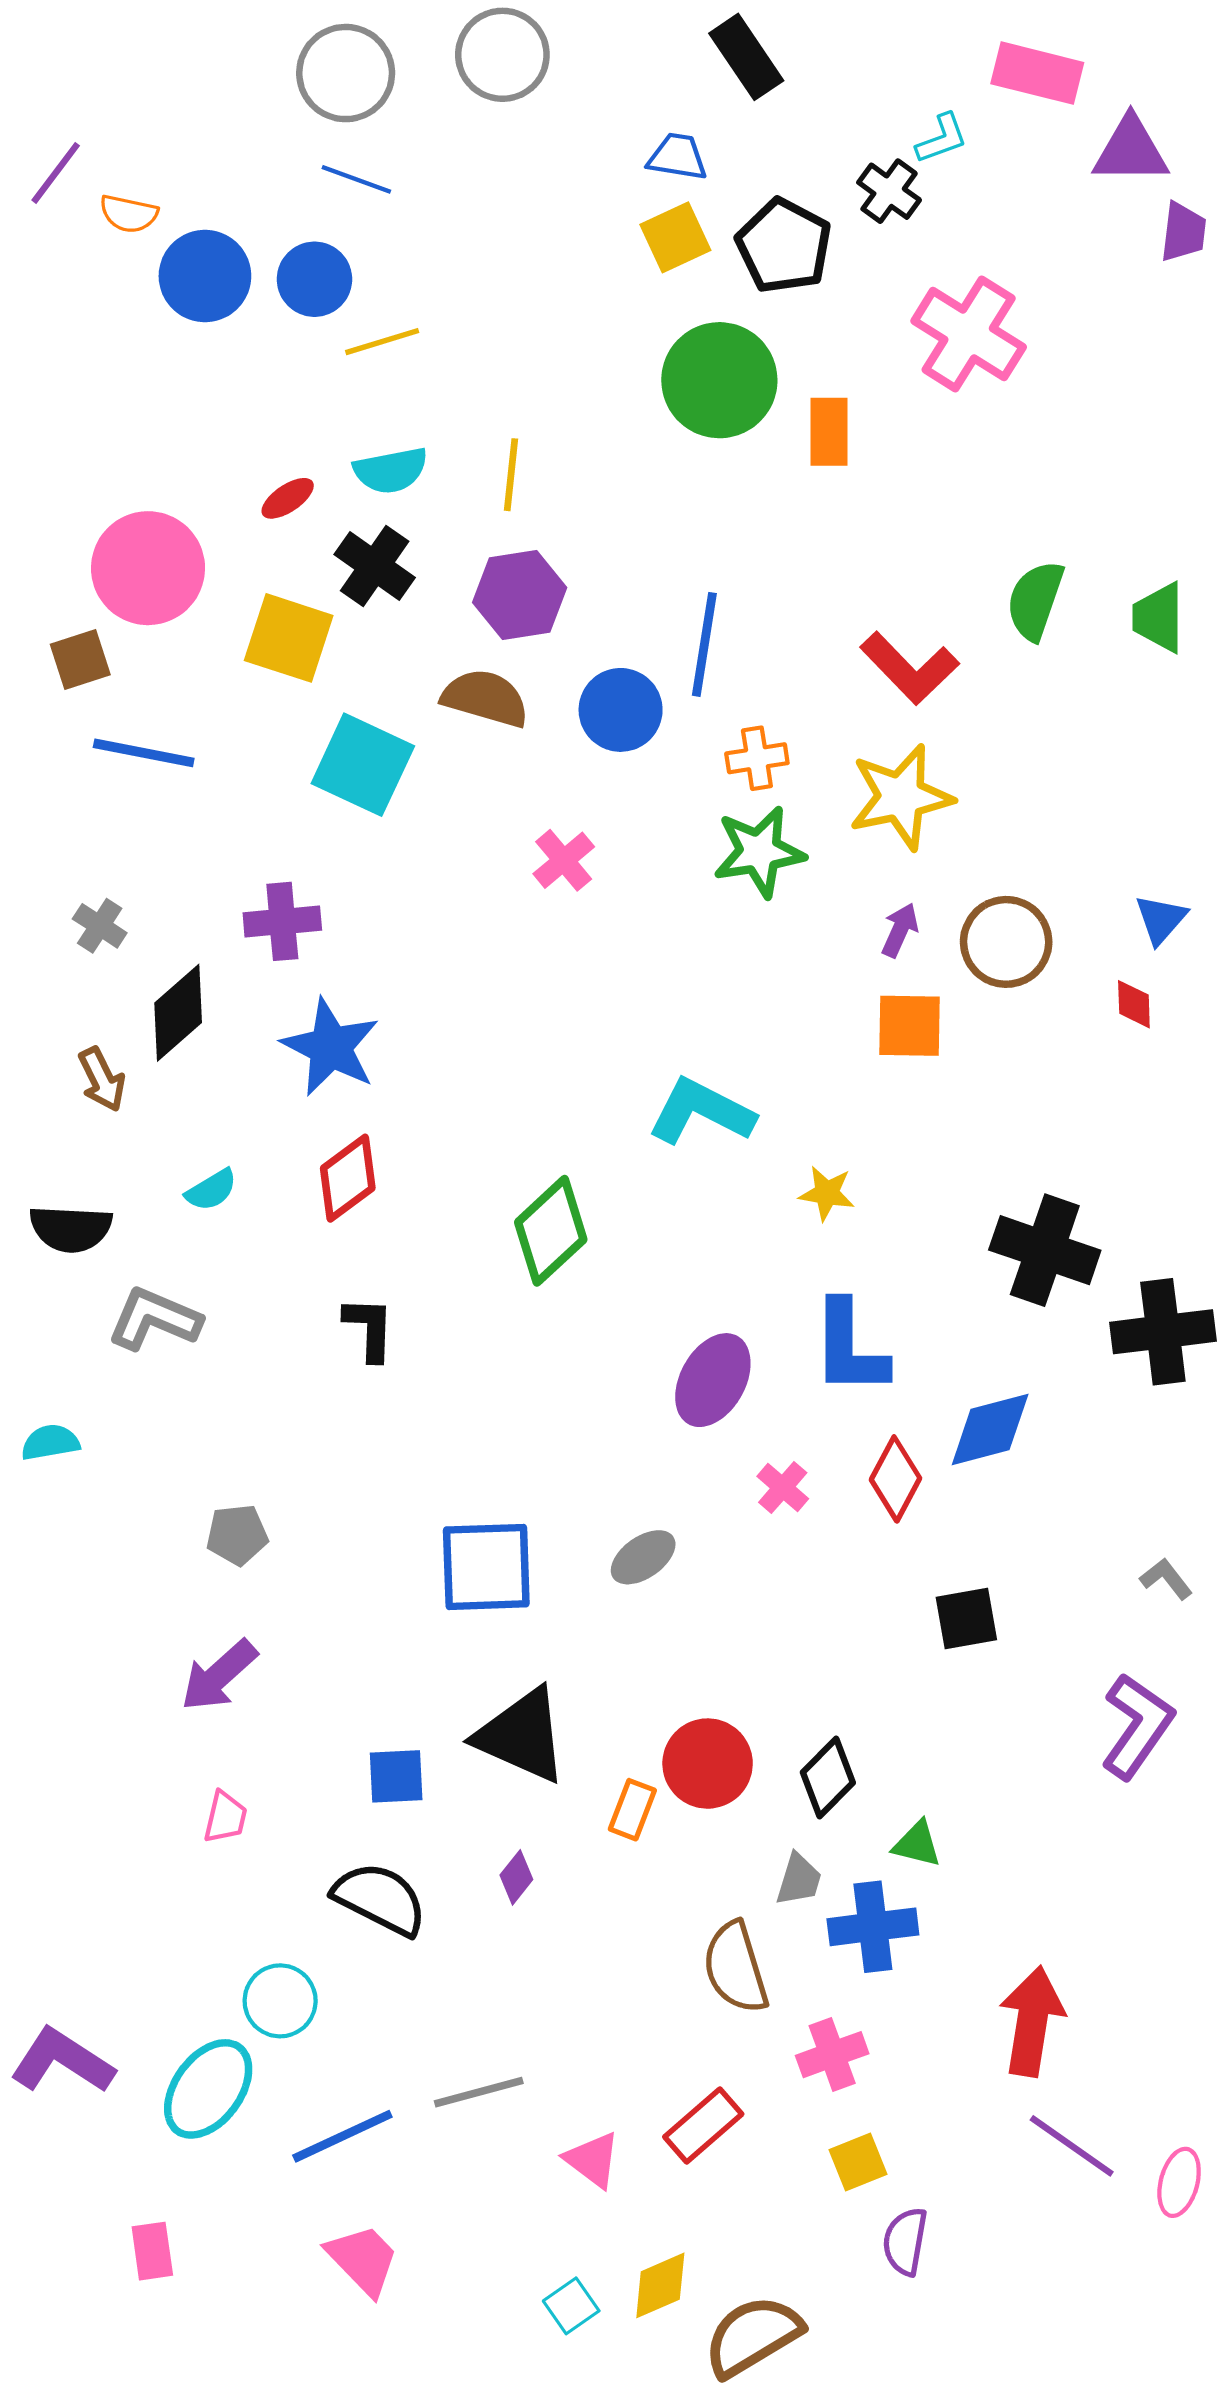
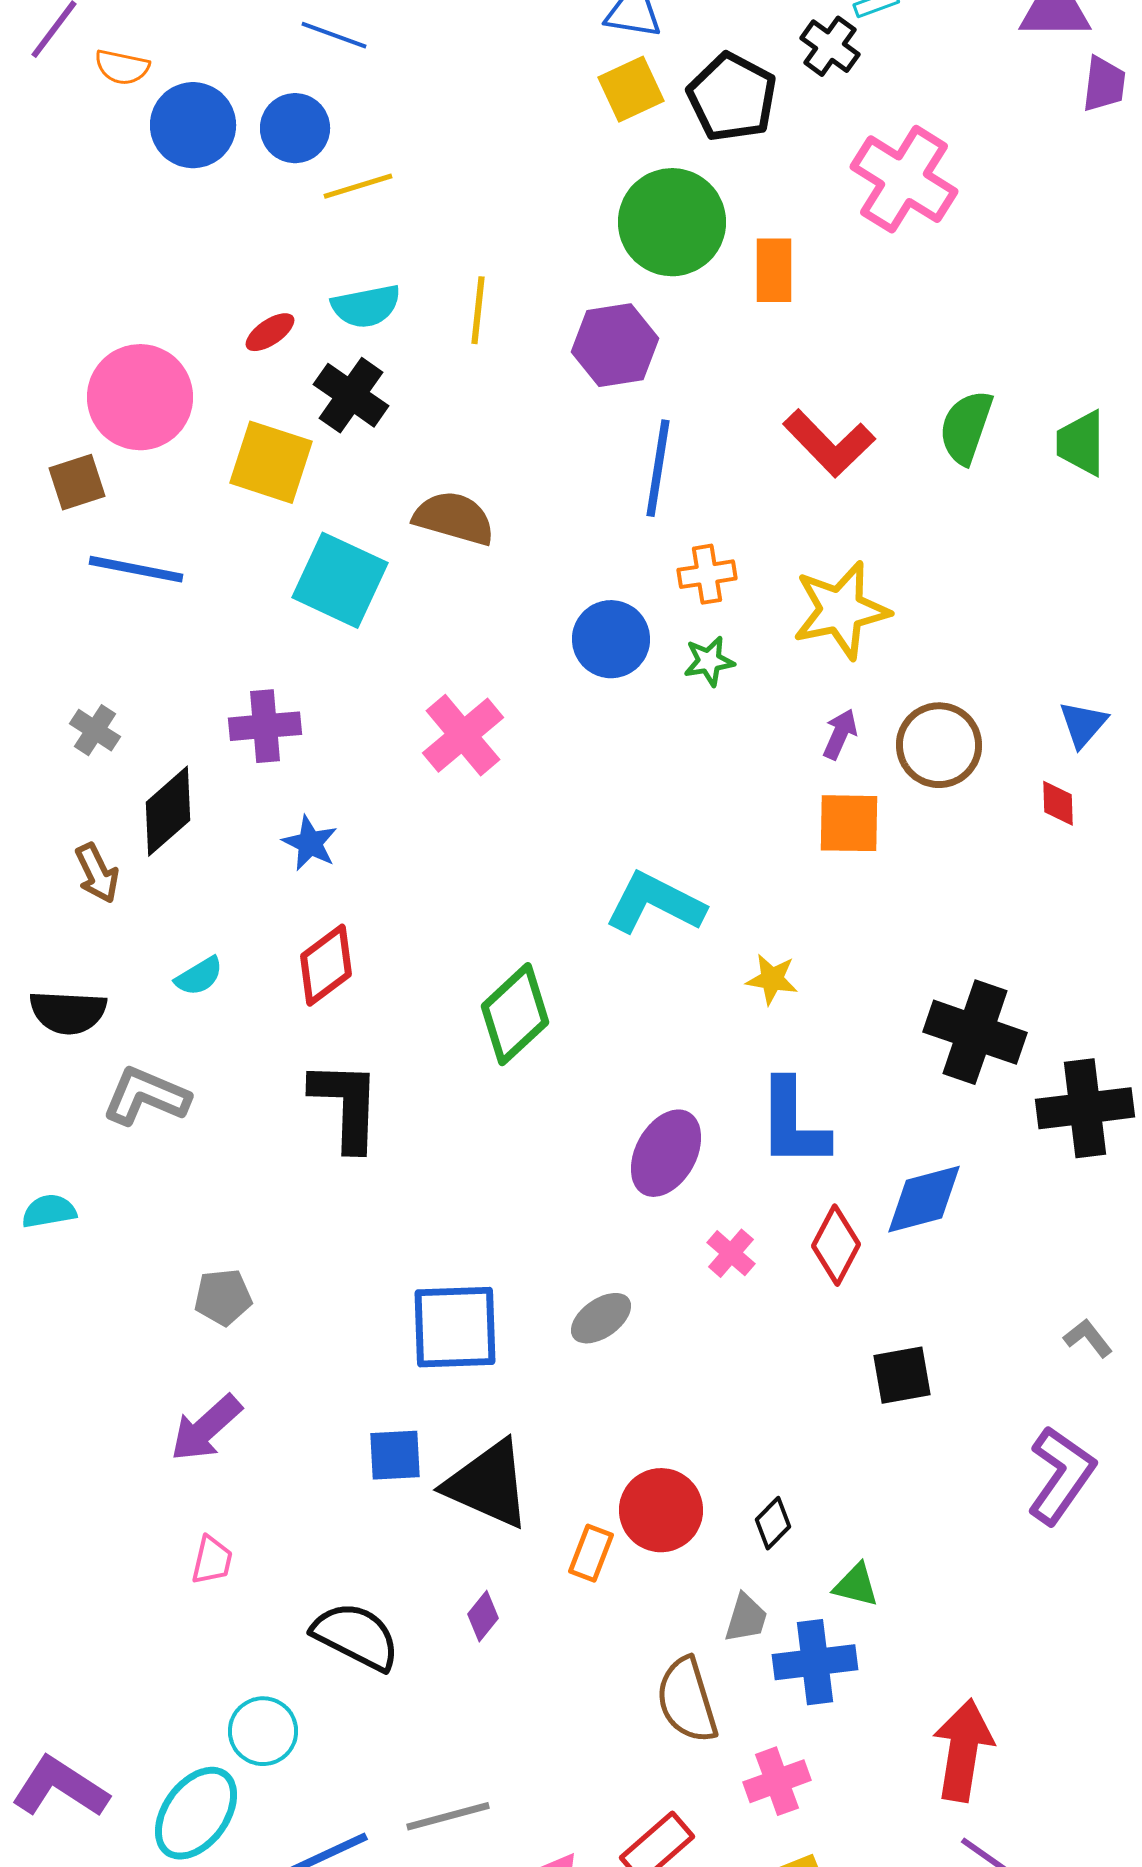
purple hexagon: (520, 595) -> (615, 345), moved
red L-shape: (909, 668) -> (829, 443), moved
blue circle: (621, 710) -> (611, 639), moved
green star: (759, 852) -> (709, 661), size x0.6
pink cross: (564, 860) -> (463, 735), moved, size x1.4
blue star: (331, 1047) -> (310, 843), size x0.6
black L-shape: (369, 1329) -> (346, 1105), size x1.5
blue square: (396, 1776) -> (395, 1455), moved
black diamond: (828, 1777) -> (773, 1523), size x0.7

